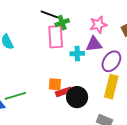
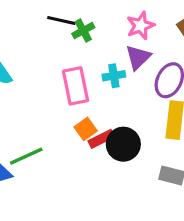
pink rectangle: (56, 37) -> (76, 86), moved
purple triangle: (94, 44) -> (138, 57), turned -30
orange square: (55, 84) -> (86, 129), turned -32

